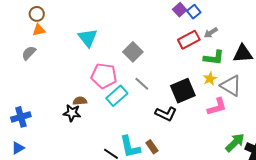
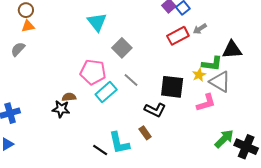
cyan triangle: (88, 38) -> (97, 22), moved
green L-shape: (214, 58) -> (212, 64), moved
black square: (183, 91) -> (172, 87), turned 30
brown rectangle: (152, 147) -> (145, 133), moved

